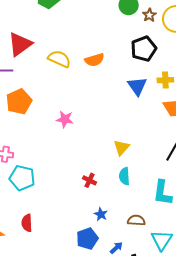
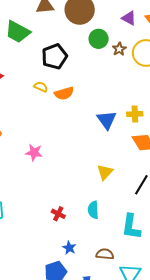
black pentagon: (144, 49) -> (54, 56), moved
yellow semicircle: (59, 59) -> (41, 87), moved, size x0.6
yellow triangle: (121, 148) -> (105, 172), moved

